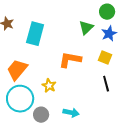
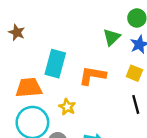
cyan rectangle: (35, 34) -> (55, 64), moved
orange trapezoid: (17, 70) -> (29, 88), turned 45

